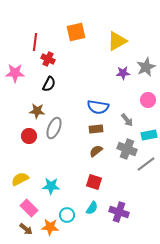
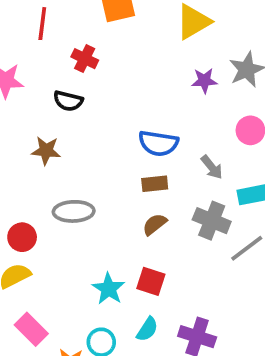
red cross: (48, 59) -> (85, 59), moved
black semicircle: (49, 84) -> (68, 101), turned 77
gray ellipse: (54, 128) -> (74, 211), moved, turned 65
red circle: (29, 136) -> (22, 237), moved
cyan star: (51, 186) -> (109, 289), moved, turned 30

